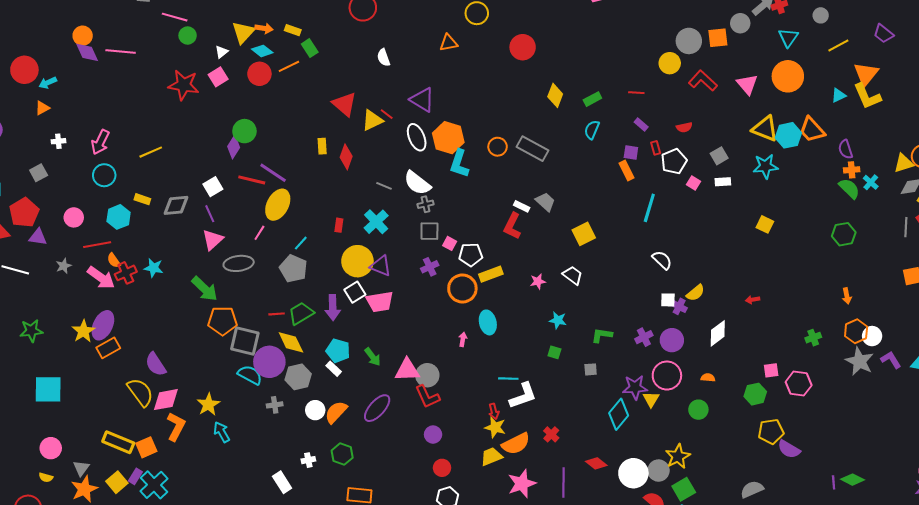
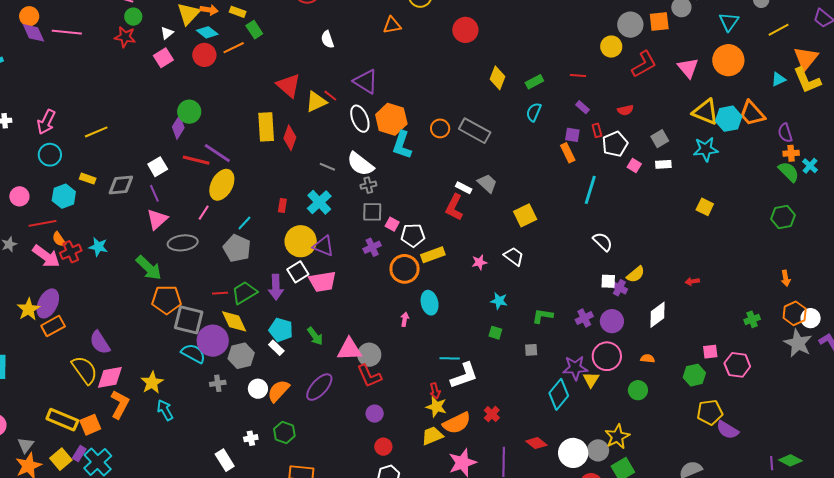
red L-shape: (703, 81) -> (644, 64), turned 108
red star: (184, 85) -> (125, 37), moved, size x0.7
yellow rectangle: (322, 146) -> (266, 127), size x1.8

